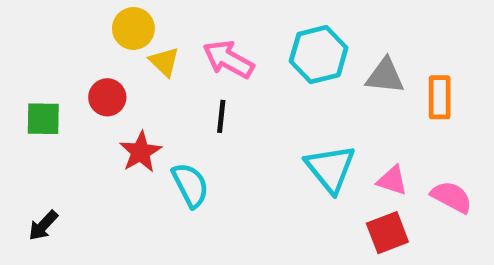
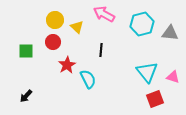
yellow circle: (133, 28) -> (55, 20), moved
pink arrow: (228, 59) -> (104, 14), moved
red square: (387, 233) -> (155, 99), moved

